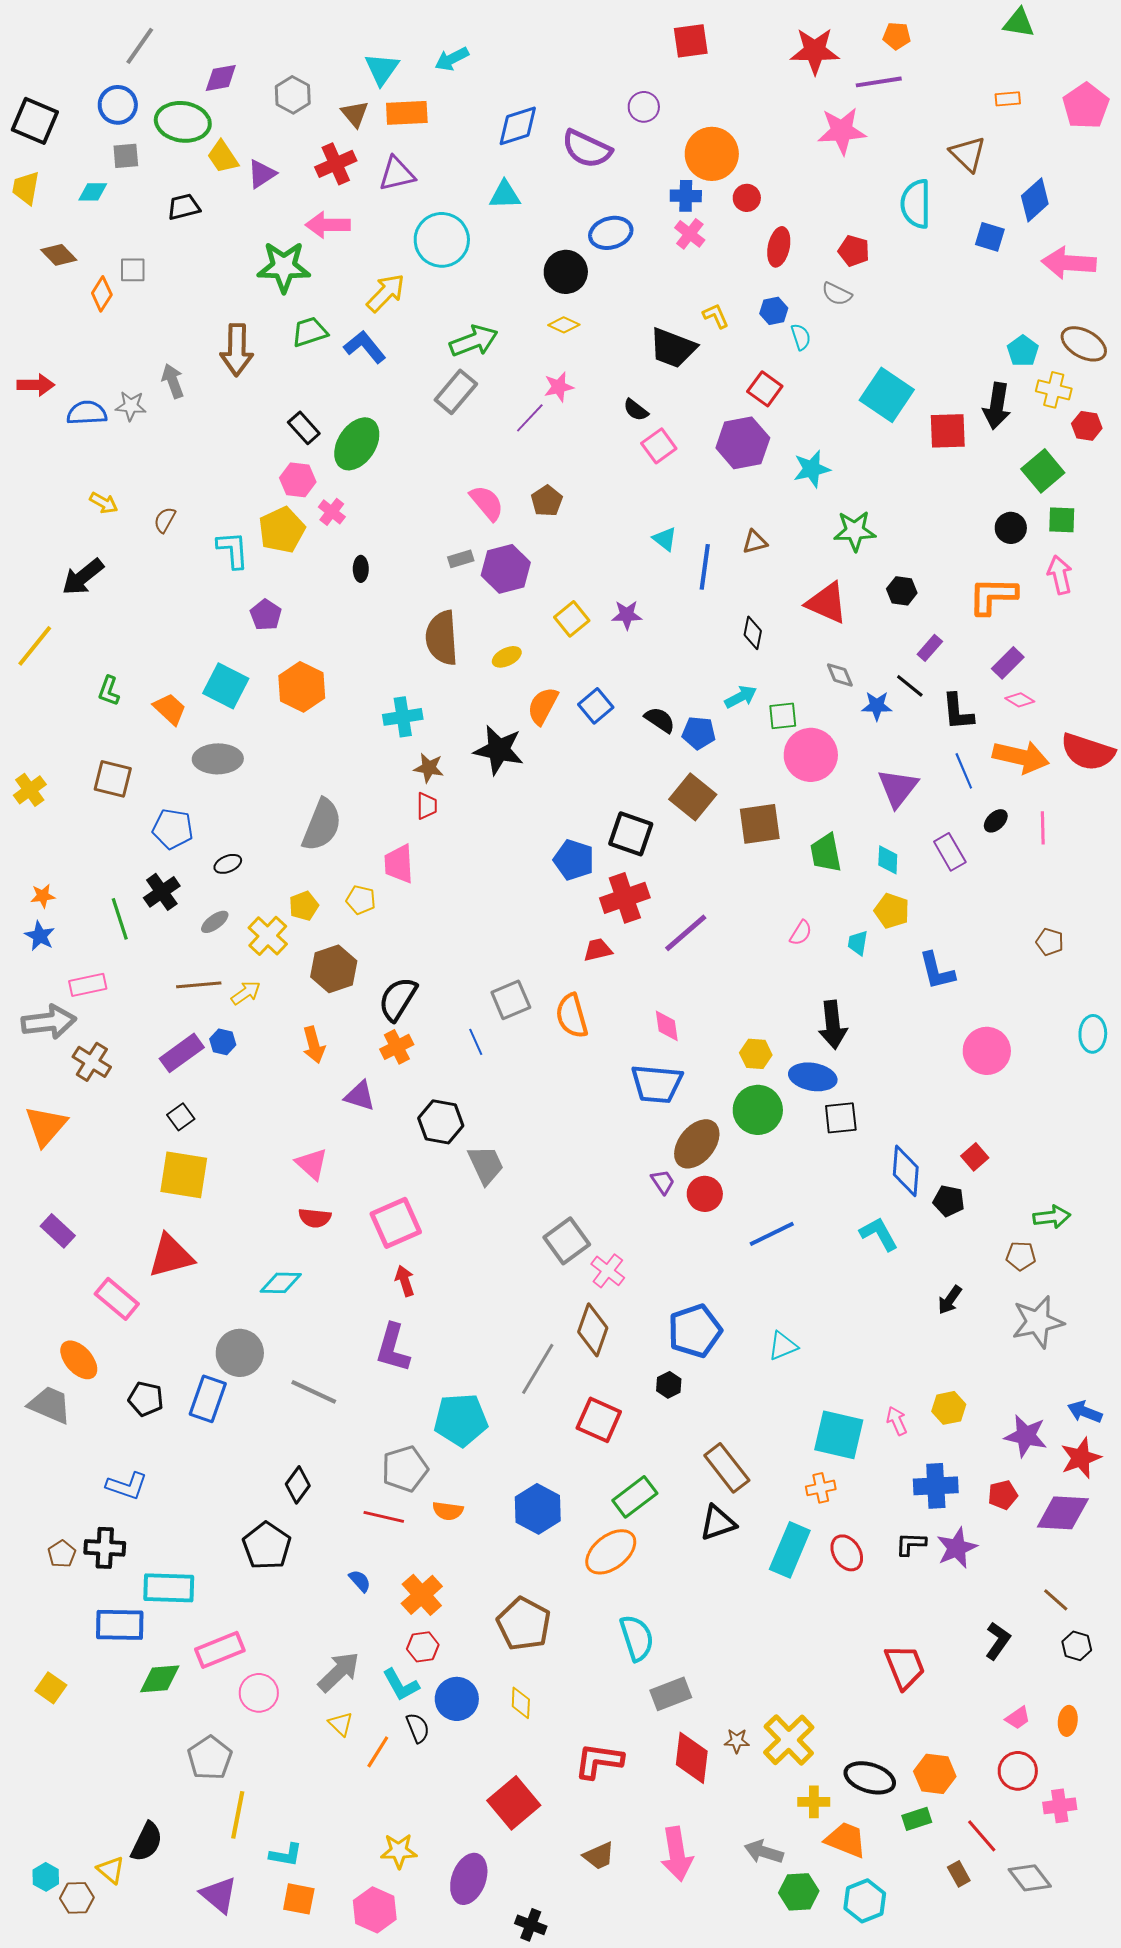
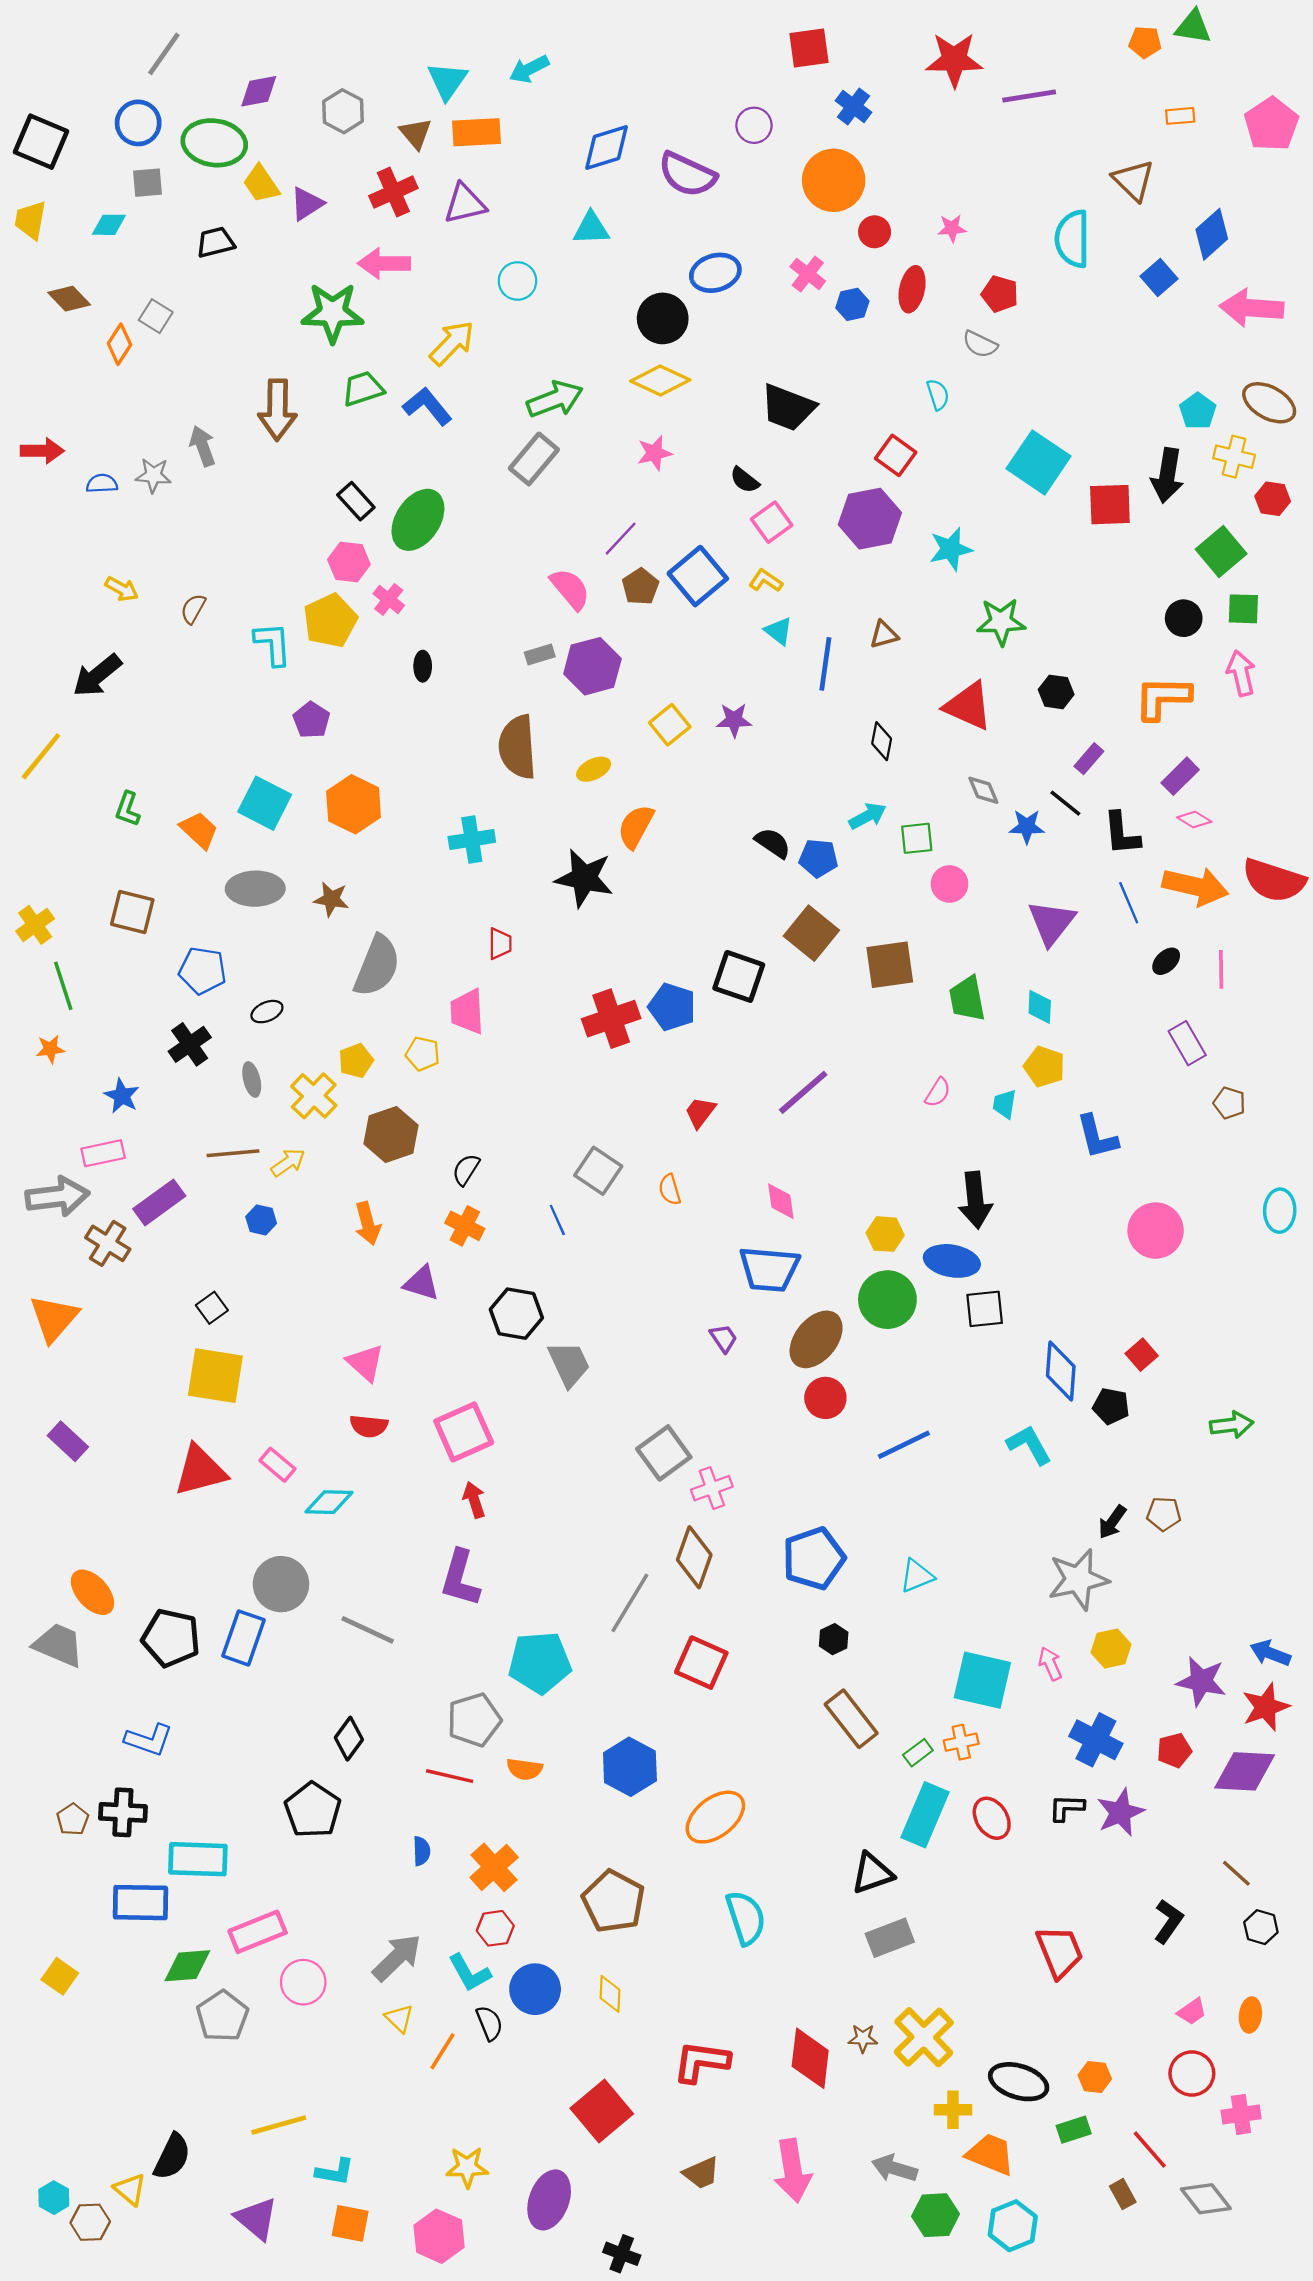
orange pentagon: (897, 36) -> (1145, 42), moved
pink star: (842, 131) -> (952, 228), moved, size x0.5
blue cross: (686, 196) -> (854, 107), moved, turned 36
blue square: (990, 237) -> (1159, 277), turned 32
cyan circle: (442, 240) -> (517, 281), size x0.6
gray square: (133, 270) -> (156, 316), turned 32
blue hexagon: (774, 311) -> (852, 304), moved
yellow L-shape: (716, 316) -> (766, 581), moved, turned -32
yellow diamond: (564, 325) -> (660, 381), size x1.6
blue semicircle: (87, 413) -> (102, 484), size x0.7
purple line: (530, 418) -> (621, 539), moved
blue square: (596, 706) -> (698, 576), moved, size x1.4
pink circle: (811, 755) -> (950, 884), size x0.6
brown star: (429, 768) -> (331, 899), moved
purple rectangle: (950, 852) -> (1187, 1043), moved
red cross: (625, 898) -> (611, 1019), moved
green line: (120, 919) -> (63, 986), moved
gray ellipse: (215, 922) -> (252, 1079), turned -68
blue star: (40, 936) -> (122, 1096), moved
red trapezoid: (598, 950) -> (700, 1112), turned -40
black semicircle: (398, 999) -> (466, 1170), size x0.6
gray square: (511, 1000) -> (598, 1171), turned -33
orange semicircle: (572, 1016) -> (670, 1190), size x0.6
orange cross: (397, 1047) -> (465, 1226), turned -36
purple rectangle: (182, 1053) -> (159, 1202), moved
purple trapezoid: (663, 1182) -> (724, 1338), moved
brown pentagon: (1021, 1256) -> (1164, 1514), moved
pink cross: (608, 1271) -> (712, 1488), turned 32
pink rectangle: (117, 1299) -> (277, 1465), moved, size x0.7
gray star: (1038, 1322) -> (1078, 1579), moved
black hexagon: (669, 1385) -> (834, 1639), moved
black pentagon: (146, 1399) -> (171, 1638), size x1.4
blue cross: (936, 1486) -> (1096, 1740), turned 30
green rectangle: (635, 1497) -> (918, 1753), moved, size x0.6
black triangle: (718, 1523) -> (872, 1873), moved
blue semicircle: (360, 1581) -> (421, 1851), turned 40
gray rectangle: (671, 1694) -> (890, 1938), moved
gray pentagon: (210, 1758) -> (222, 2016), moved
orange hexagon: (935, 1774) -> (1095, 2077), size x0.7
yellow line: (238, 1815) -> (279, 2125), turned 63

